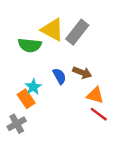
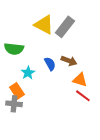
green semicircle: (30, 45) -> (14, 49), moved
orange rectangle: (26, 99) -> (17, 91), moved
gray cross: (17, 124) -> (14, 104), turned 35

